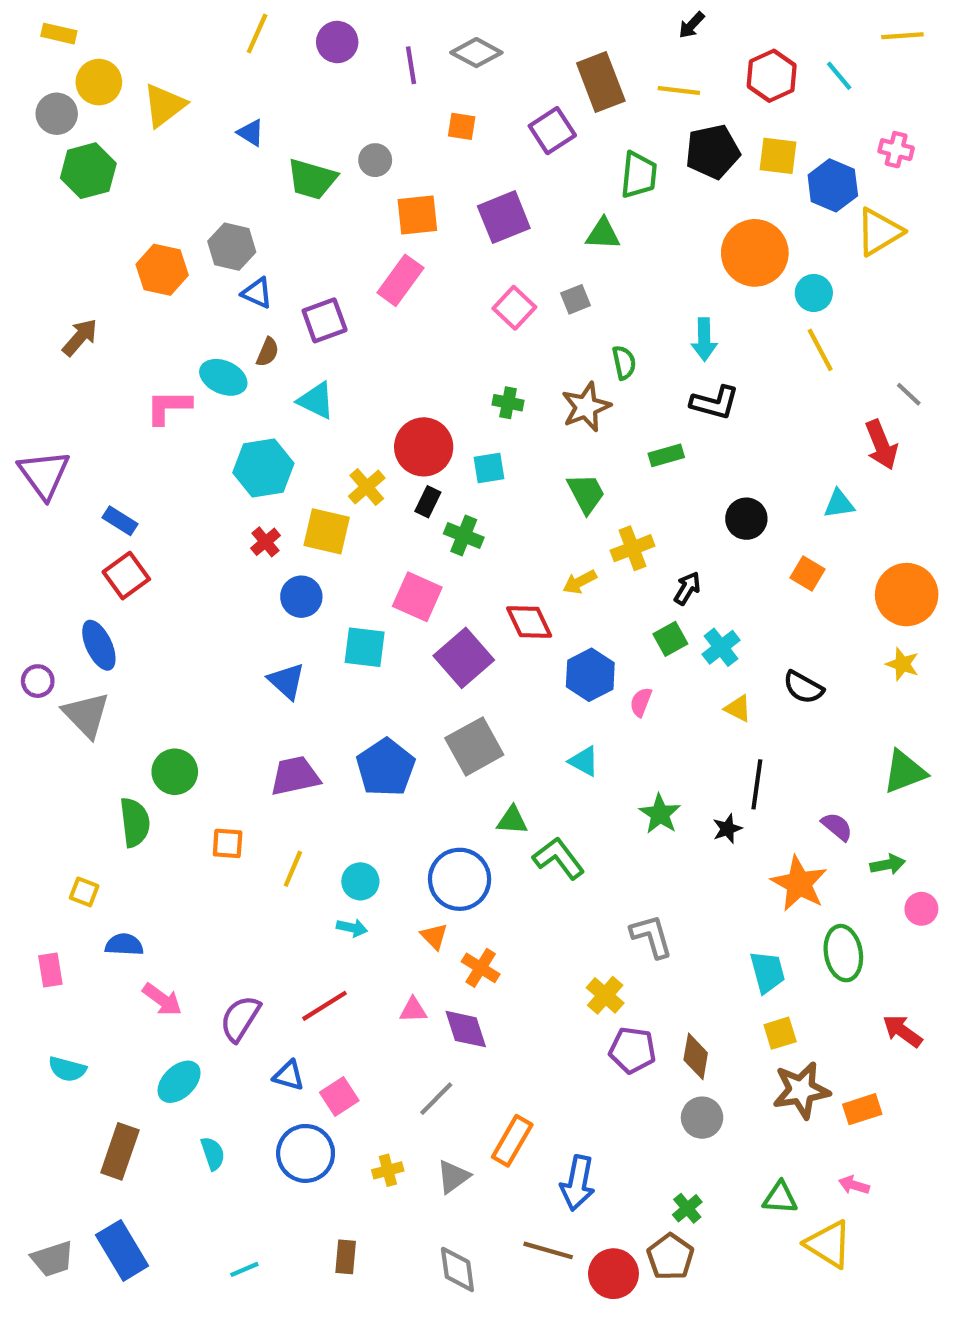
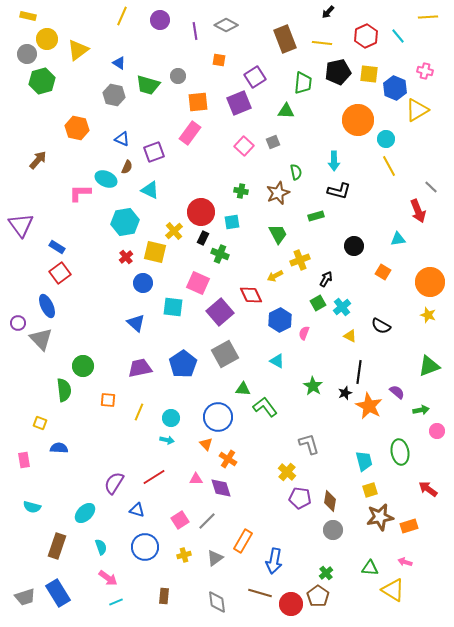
purple square: (552, 131) -> (255, 77), moved
gray hexagon: (232, 247) -> (114, 95), moved
orange star: (799, 883) -> (369, 406), moved
pink arrow: (162, 999) -> (108, 578), moved
pink square: (339, 1097) -> (180, 520), moved

